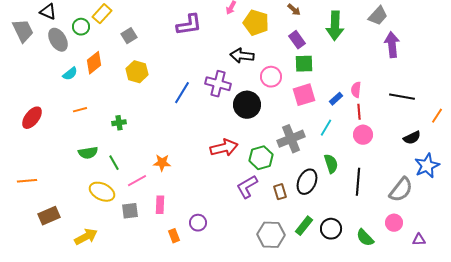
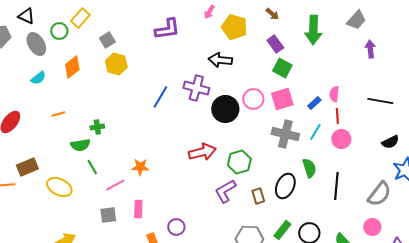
purple arrow: (392, 45) -> (370, 49), size x0.7
green square: (304, 64) -> (282, 68), turned 30
yellow hexagon: (137, 72) -> (116, 64), moved
cyan semicircle: (70, 74) -> (38, 78), moved
pink circle: (271, 77) -> (253, 99), moved
cyan line: (326, 128) -> (315, 132), moved
gray cross: (291, 139) -> (285, 134), moved, turned 36
green semicircle: (88, 153) -> (80, 145), moved
yellow ellipse: (102, 192) -> (59, 187), moved
brown rectangle: (49, 216) -> (27, 167), moved

